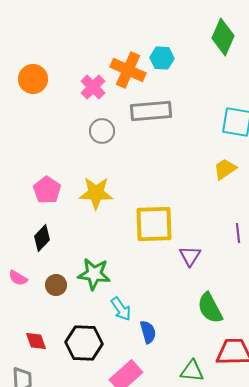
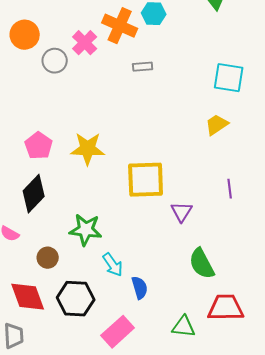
gray rectangle: (151, 111) -> (143, 67), size x0.5
gray circle: (102, 131) -> (55, 61), moved
black diamond: (42, 238) -> (34, 194), size x1.4
brown circle: (56, 285) -> (48, 258), moved
red diamond: (36, 341) -> (28, 297), size x1.6

